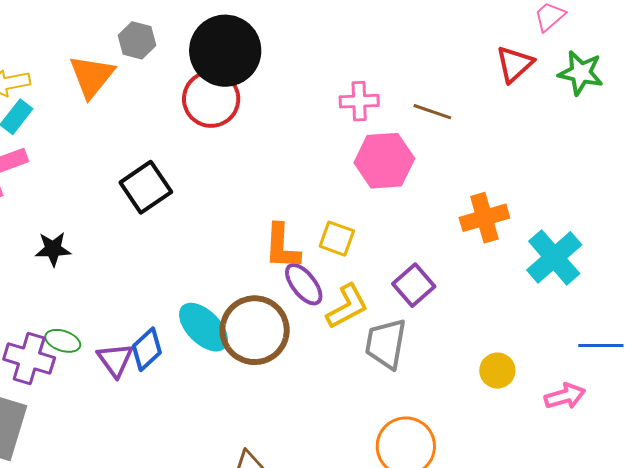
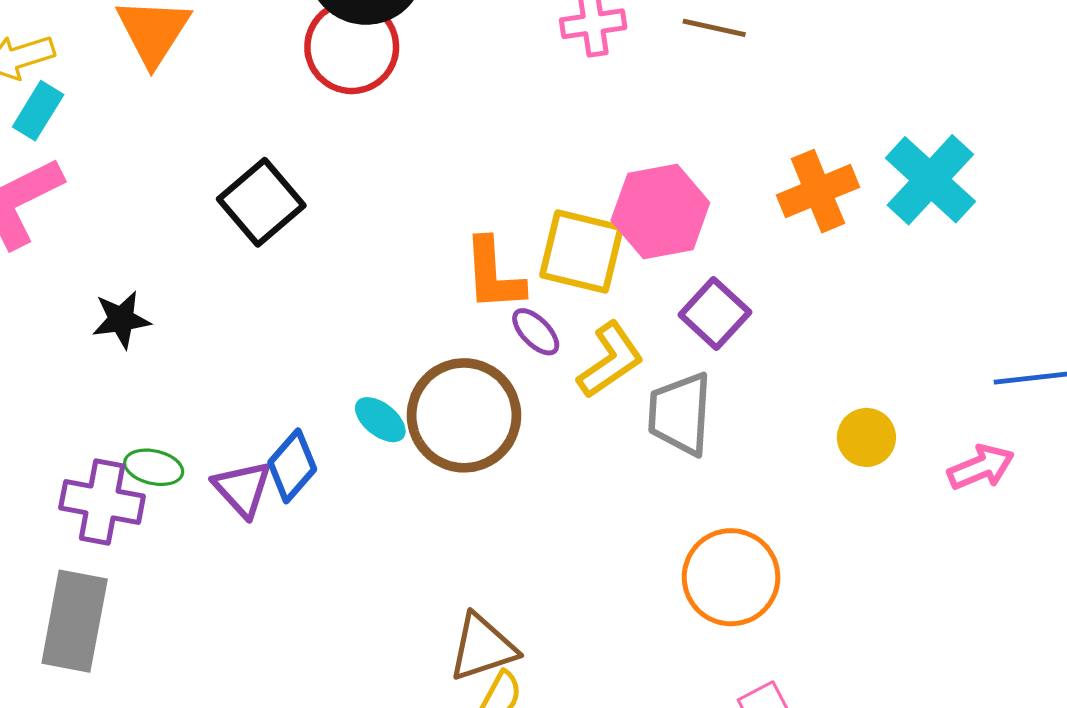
pink hexagon: (384, 161) -> (660, 212), moved
yellow square: (337, 239) -> (581, 252), size x1.5
cyan cross: (554, 257) -> (930, 180), moved
purple ellipse: (304, 284) -> (536, 332), size x0.7
cyan ellipse: (203, 327) -> (380, 420), size x0.6

